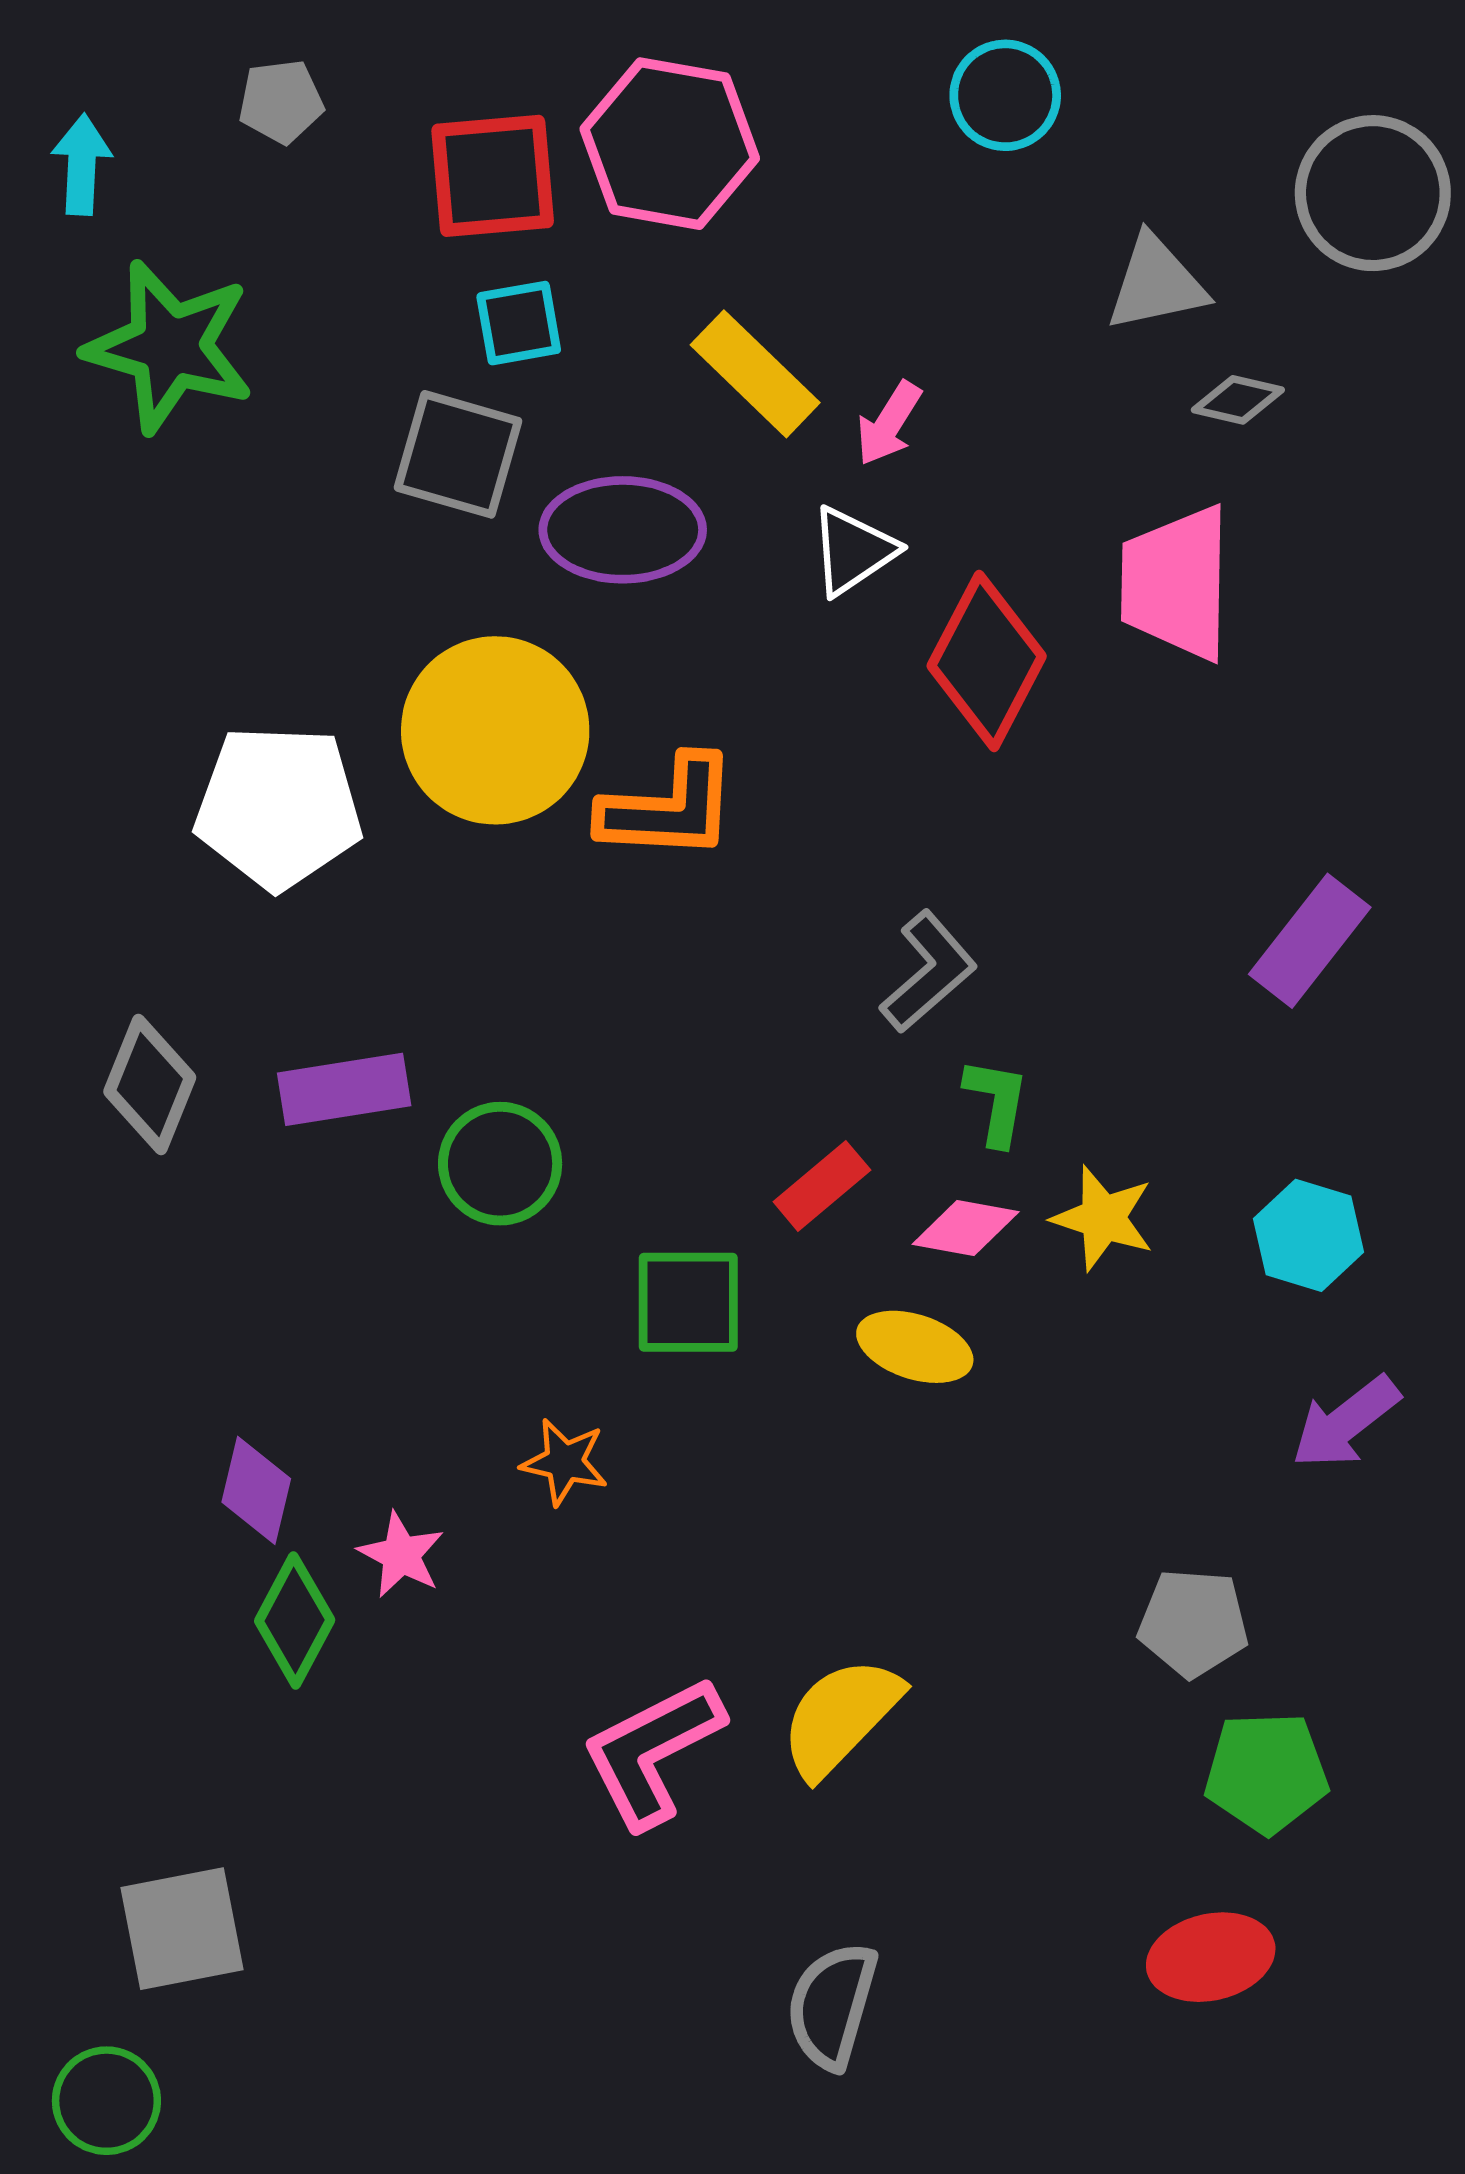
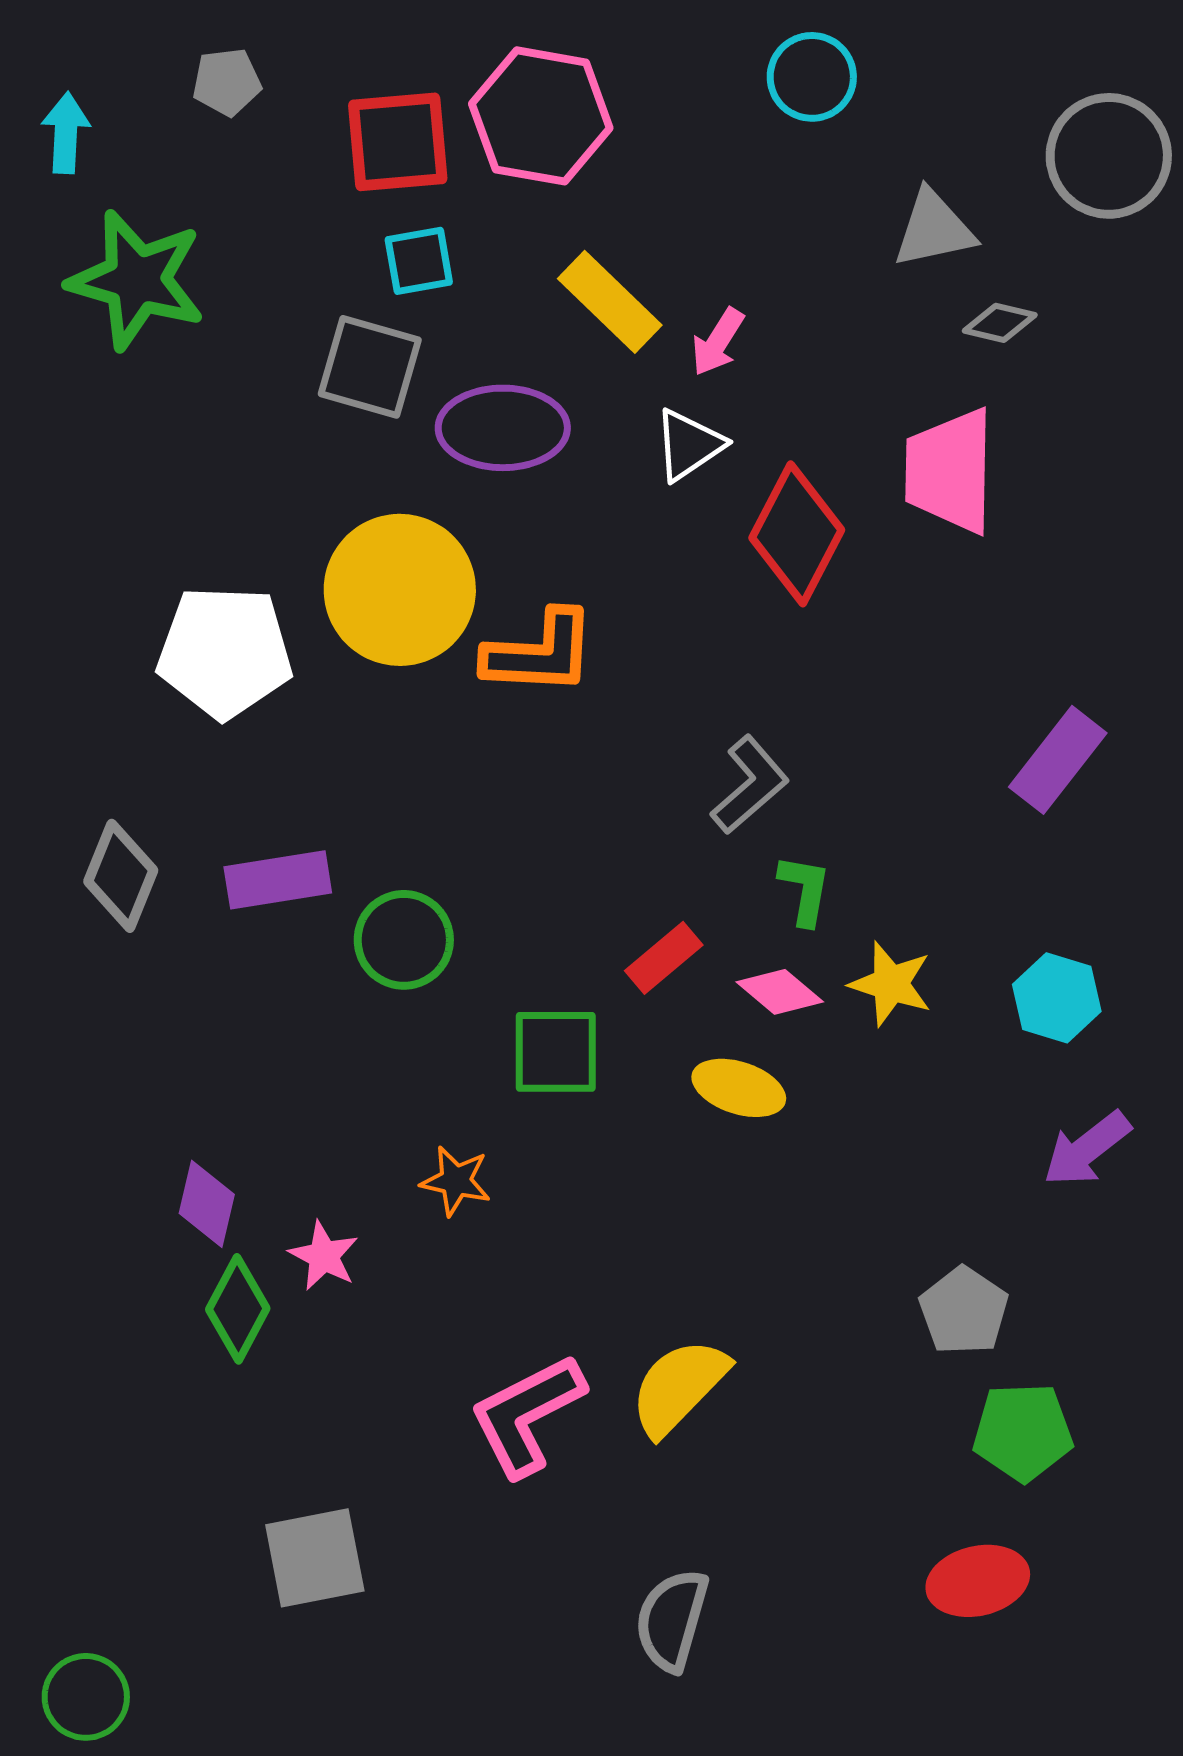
pink diamond: (966, 1228) -> (780, 992), turned 30
gray pentagon: (1193, 1623) -> (964, 1311), turned 30
gray square: (182, 1929) -> (315, 1558), moved

